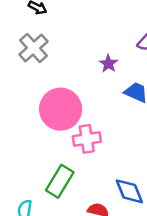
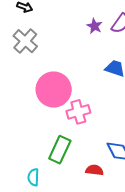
purple star: (108, 64) -> (95, 26), moved

